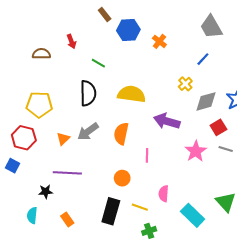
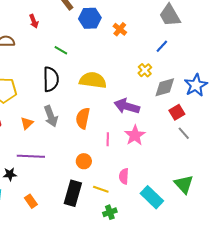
red arrow: (71, 41) -> (34, 21), moved
gray arrow: (88, 131) -> (51, 116), turned -75
gray line: (226, 149) -> (184, 133), turned 32
pink star: (196, 151) -> (135, 135), moved

